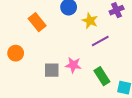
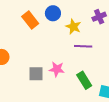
orange rectangle: (37, 22) -> (30, 20), moved
purple line: (100, 41) -> (83, 46), turned 30

